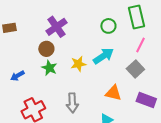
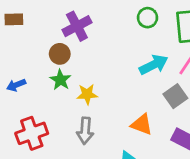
green circle: (108, 26) -> (147, 18), moved
cyan arrow: (103, 56) -> (154, 65), moved
yellow star: (78, 64) -> (87, 94), moved

